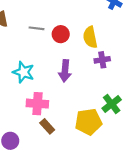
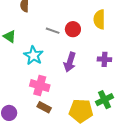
gray line: (37, 28) -> (53, 31), moved
yellow semicircle: (90, 37) -> (99, 19), moved
brown rectangle: (47, 126) -> (44, 107), turned -32

